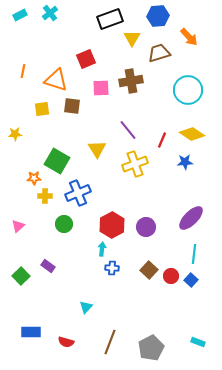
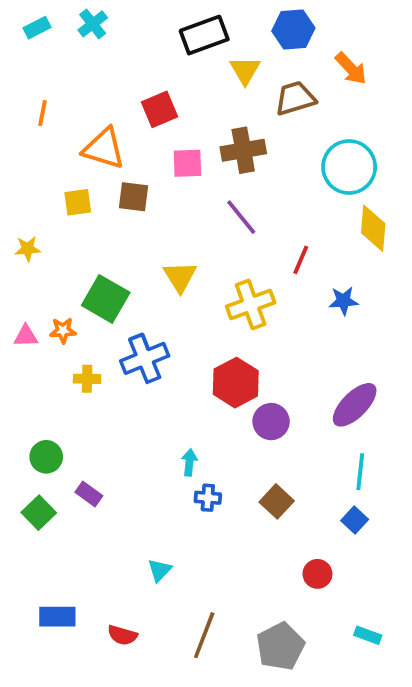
orange line: (23, 71) -> (42, 113), moved
purple line: (128, 130) -> (241, 217), moved
yellow diamond: (192, 134) -> (373, 228), moved, turned 60
yellow cross: (45, 196) -> (87, 379), moved
green circle: (64, 224) -> (46, 457), moved
red hexagon: (112, 225) -> (236, 383), moved
pink triangle: (18, 226) -> (26, 336), moved, turned 40
red circle: (171, 276) -> (317, 574), moved

